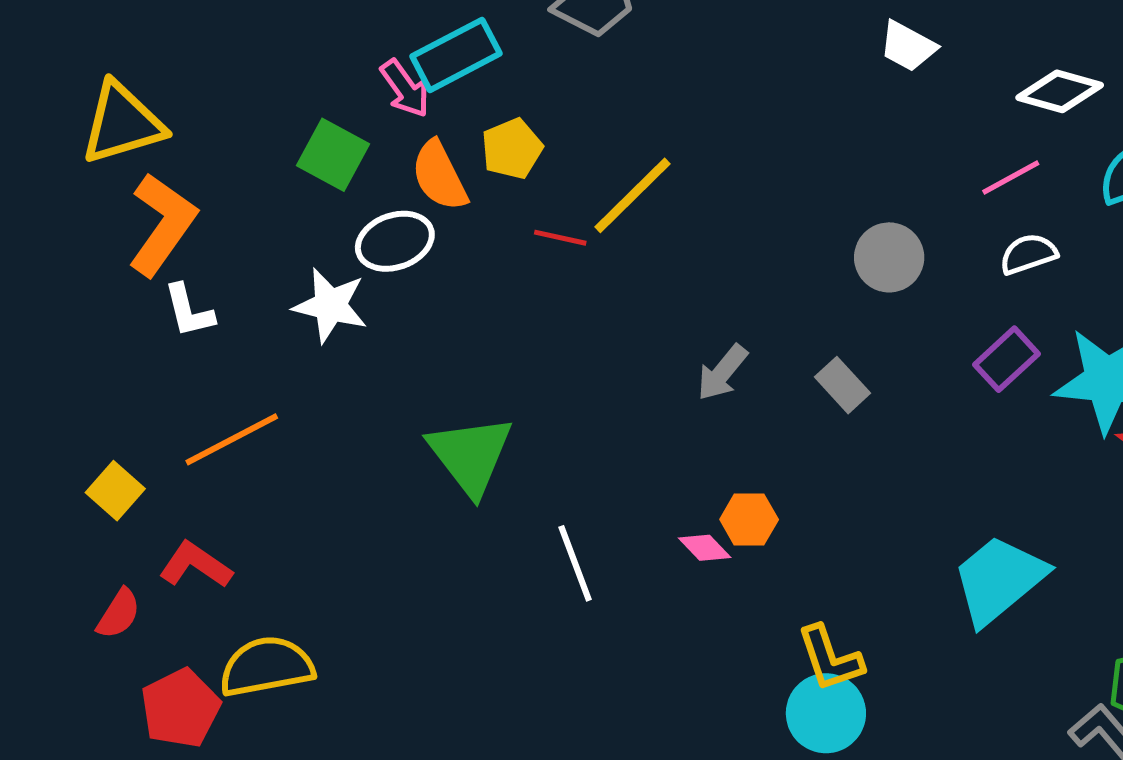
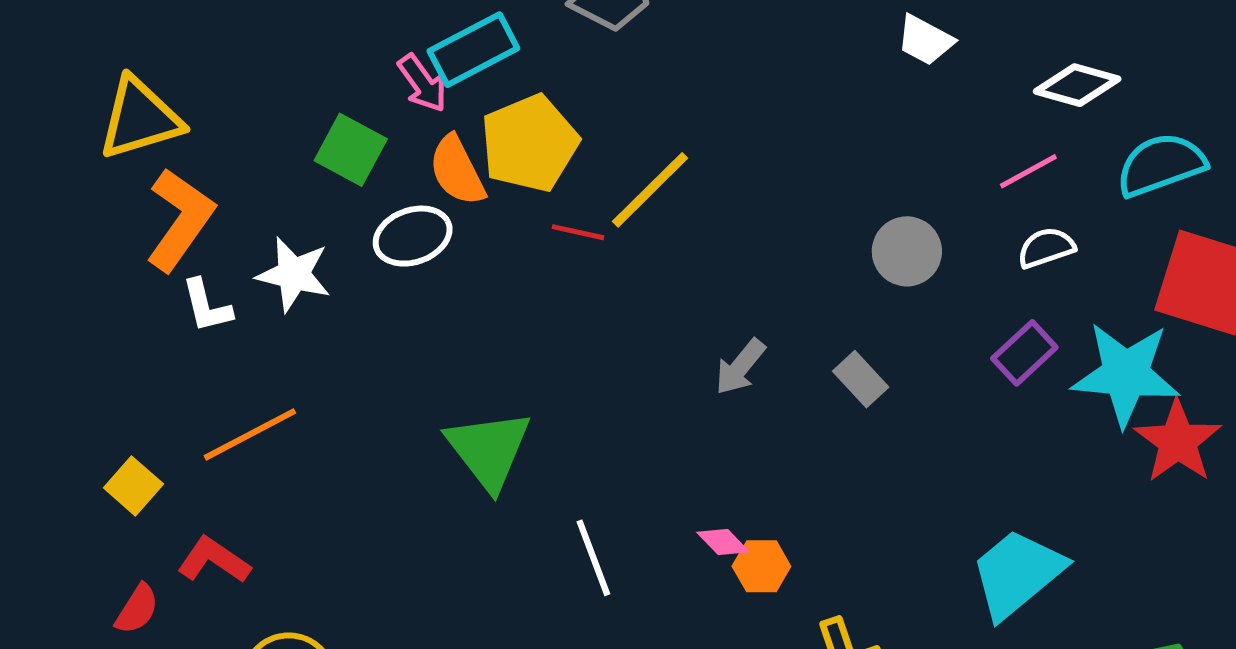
yellow pentagon: (512, 149) -> (529, 143), size x1.6
white star: (330, 305) -> (294, 274), moved
orange hexagon: (749, 519) -> (761, 566), moved

